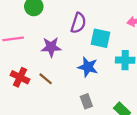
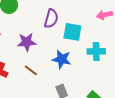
brown line: (46, 79) -> (31, 70), moved

